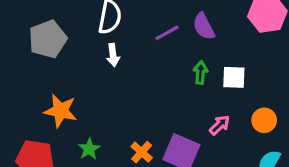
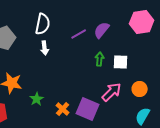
purple semicircle: (204, 26) -> (102, 30), turned 66
pink arrow: (220, 125) -> (112, 92), size x1.5
green star: (89, 149) -> (37, 99), moved

